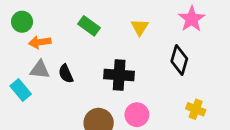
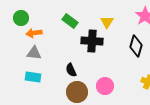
black semicircle: (66, 74) -> (71, 70), moved
black cross: (119, 75) -> (92, 41), moved
cyan rectangle: (21, 90) -> (33, 77), moved, turned -42

